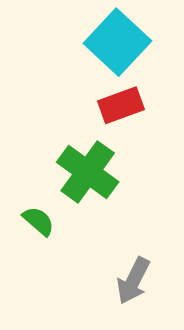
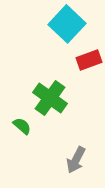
red rectangle: (121, 105) -> (89, 60), moved

